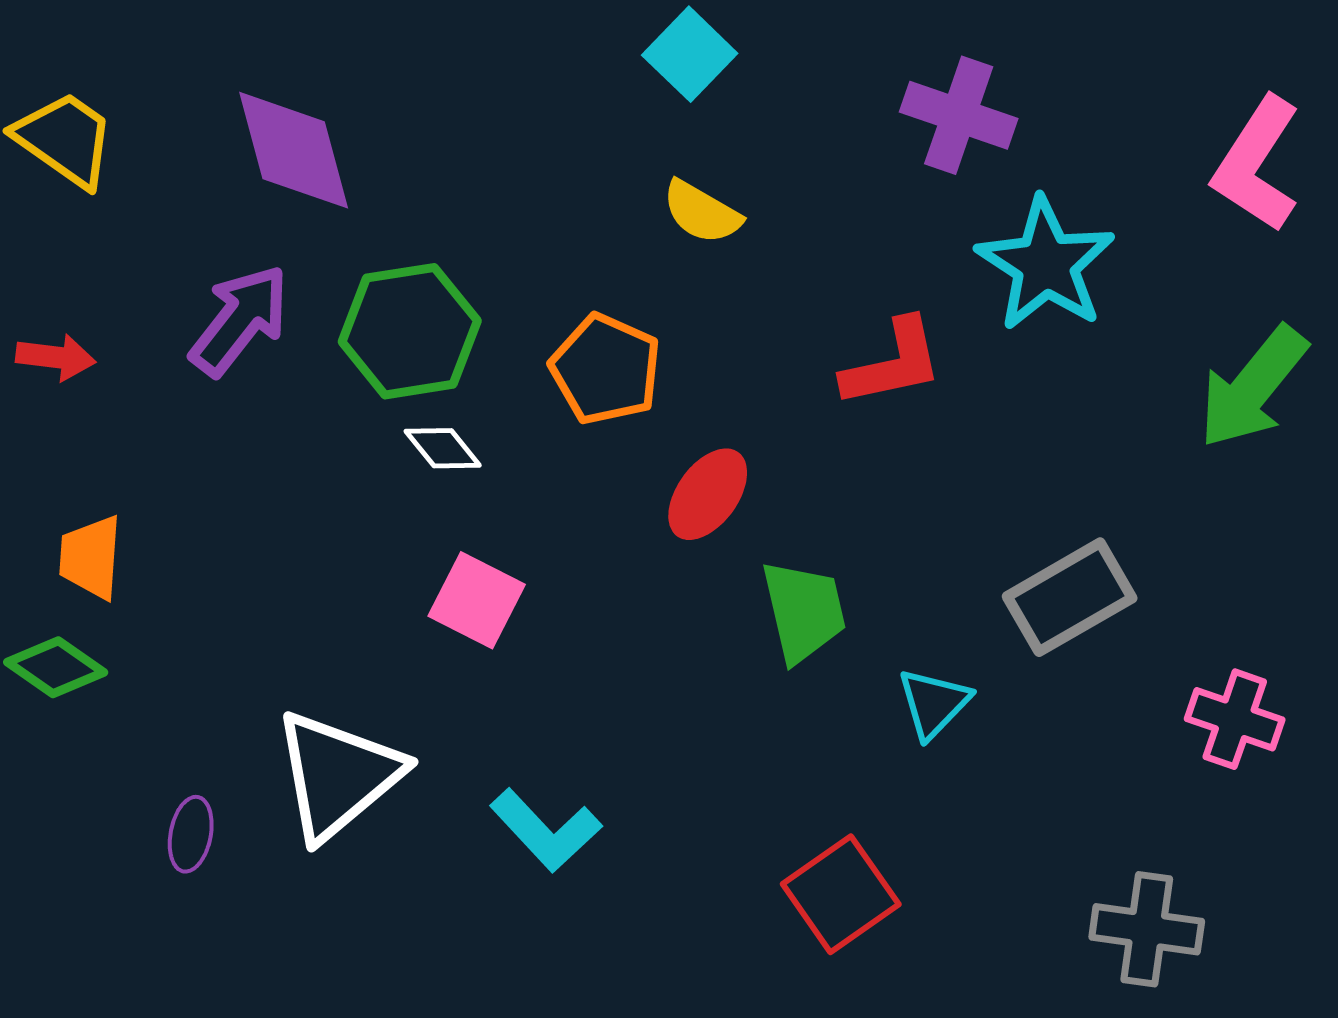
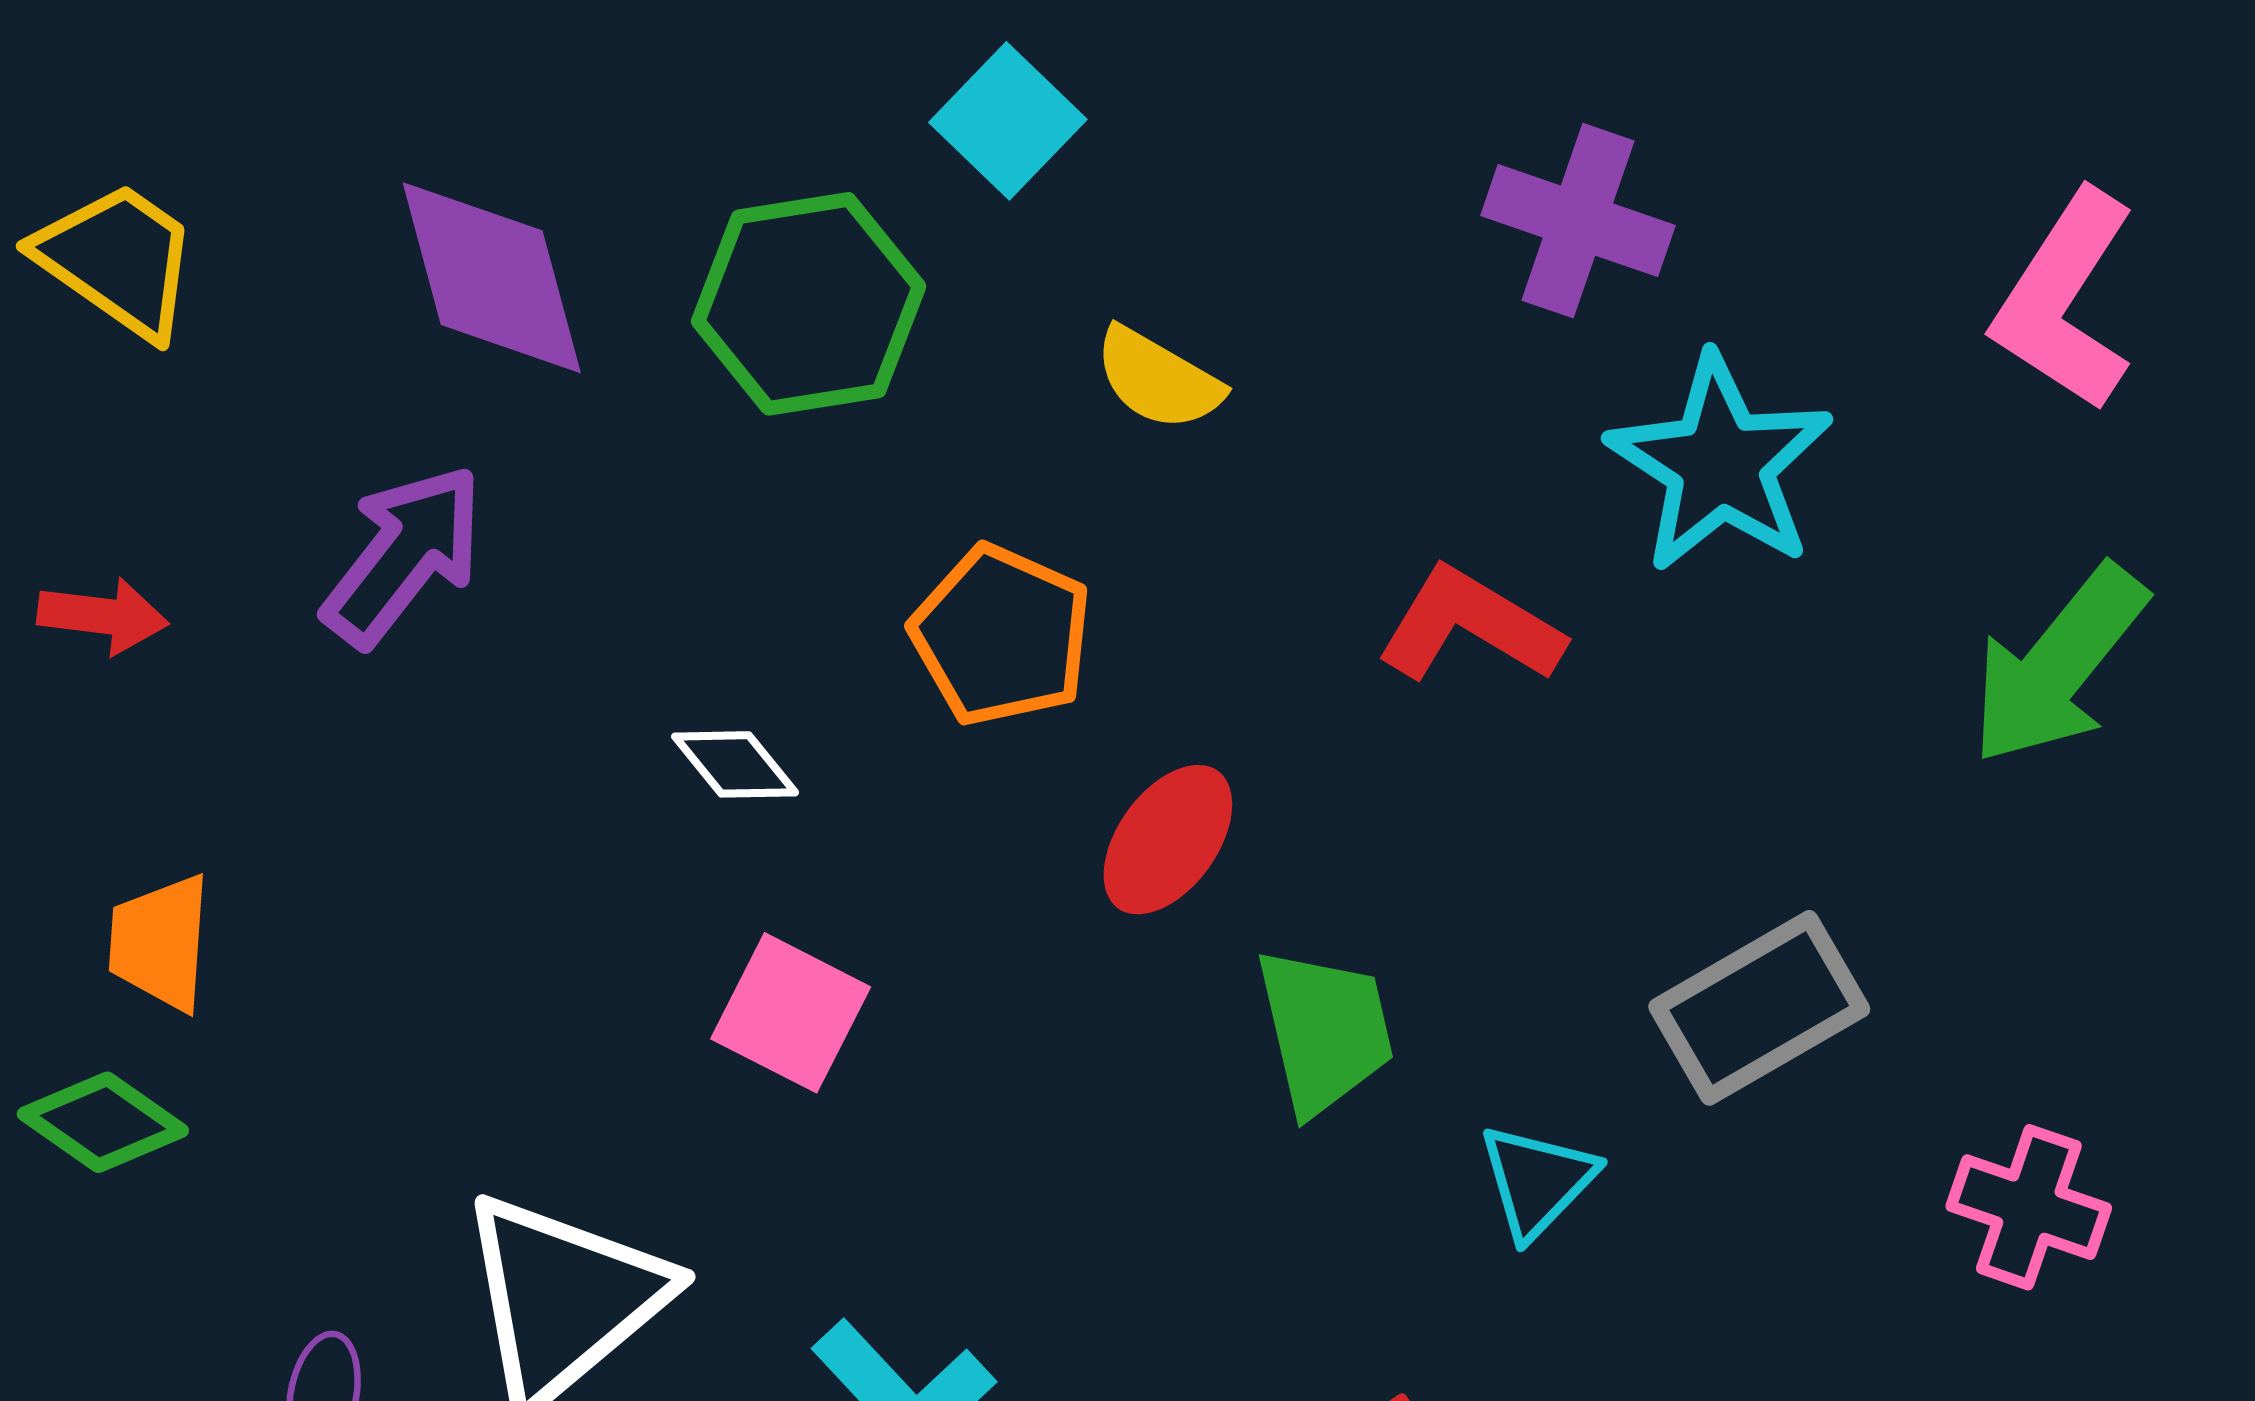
cyan square: (690, 54) -> (1008, 121), moved
green hexagon: (410, 331) -> (809, 304), moved
red L-shape: (893, 363) -> (1470, 626), turned -137

